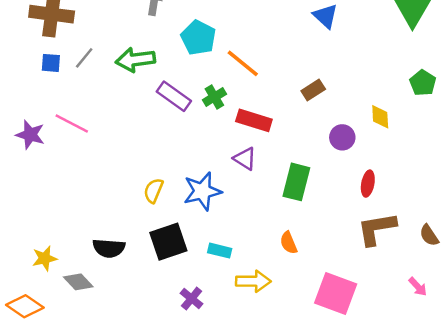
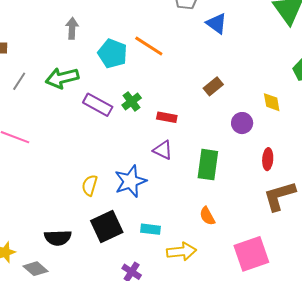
orange line: (243, 63) -> (149, 46), moved
red rectangle: (254, 120) -> (167, 117), size x0.7
pink square: (336, 293) -> (251, 254), turned -33

